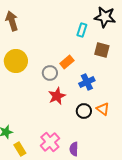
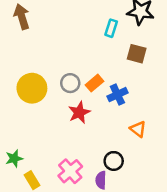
yellow circle: (16, 61) -> (32, 88), moved
orange rectangle: (67, 62) -> (95, 83), moved
black circle: (84, 111) -> (114, 161), moved

